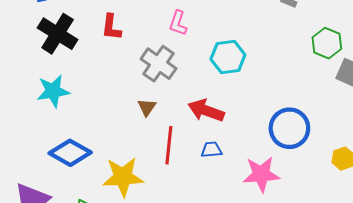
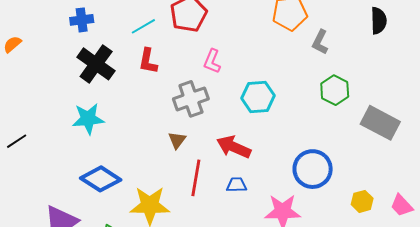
green hexagon: (327, 43) -> (335, 90), moved
gray cross: (158, 64) -> (191, 99), turned 32

